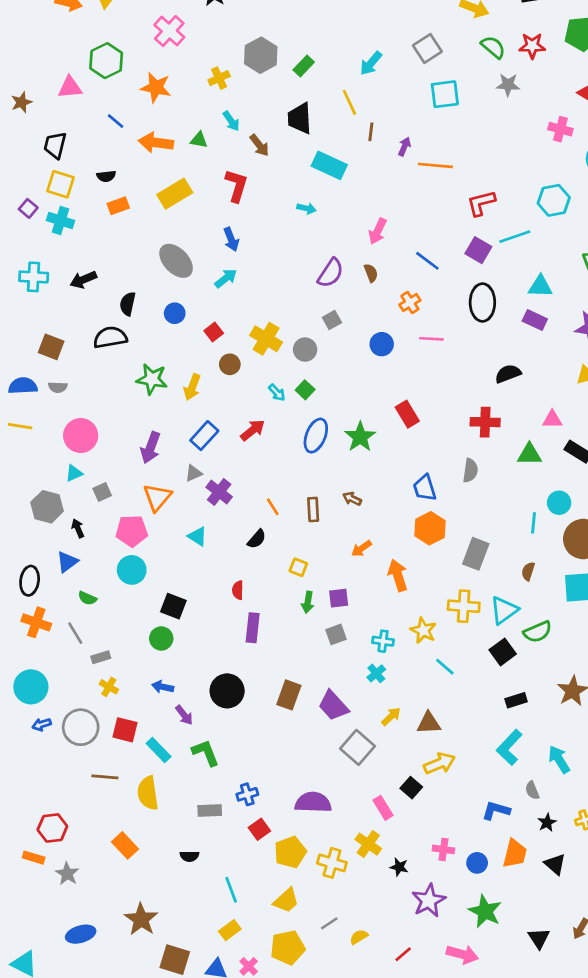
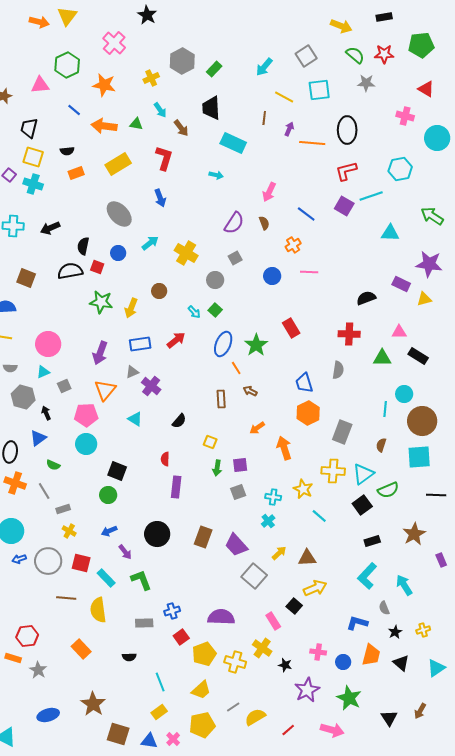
yellow line: (349, 102) -> (284, 97), moved, turned -36
cyan arrow: (226, 278) -> (150, 243), moved
black ellipse: (482, 302) -> (347, 130), moved
purple rectangle: (535, 320) -> (401, 284), moved
red square: (214, 332) -> (97, 267), moved, turned -32
yellow cross: (266, 339) -> (186, 253), moved
gray semicircle: (58, 387) -> (10, 368), moved
blue rectangle: (204, 436) -> (140, 344), turned 40
orange line: (273, 507) -> (236, 368), moved
blue arrow: (163, 687) -> (109, 531), turned -35
yellow semicircle: (359, 937) -> (255, 717), size x1.5

